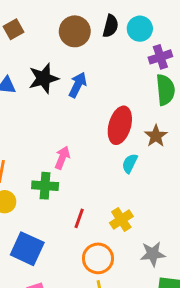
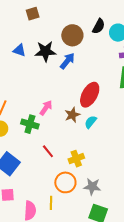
brown circle: (75, 31) -> (72, 35), moved
brown star: (156, 136) -> (72, 115), moved
red line: (79, 218) -> (48, 151), turned -72
orange circle: (98, 258) -> (65, 182), moved

